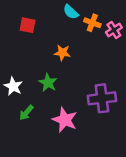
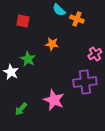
pink cross: (114, 30) -> (95, 54), moved
green star: (48, 83) -> (28, 59), moved
green arrow: (26, 113) -> (21, 109), moved

